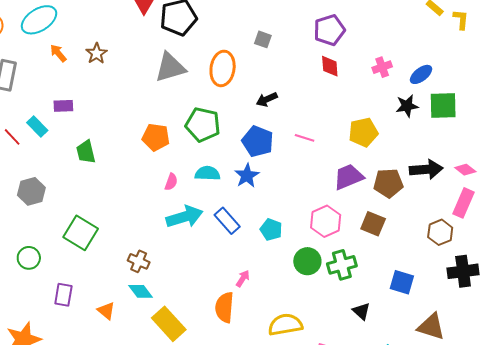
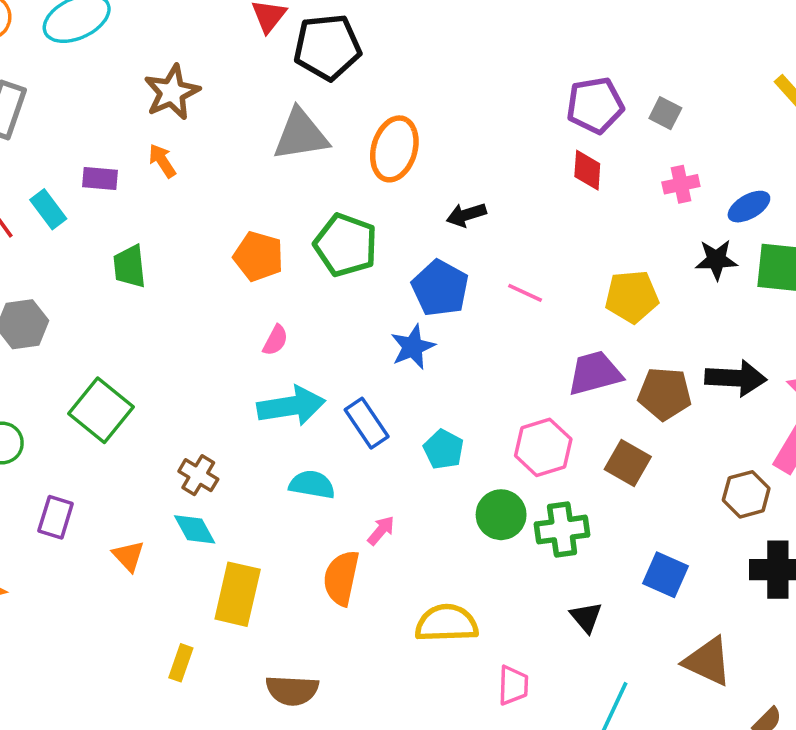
gray square: (263, 39) -> (665, 113), moved
orange arrow: (58, 53) -> (162, 161), moved
brown star: (97, 53) -> (172, 92), size x1.4
cyan semicircle: (208, 173) -> (312, 485), moved
yellow rectangle: (169, 324) -> (238, 594), turned 48

